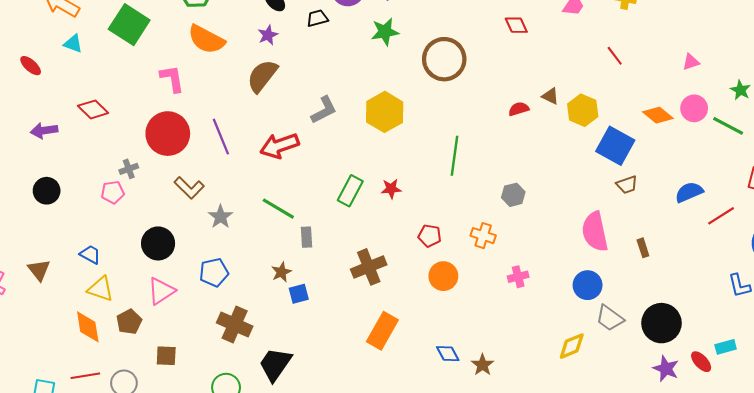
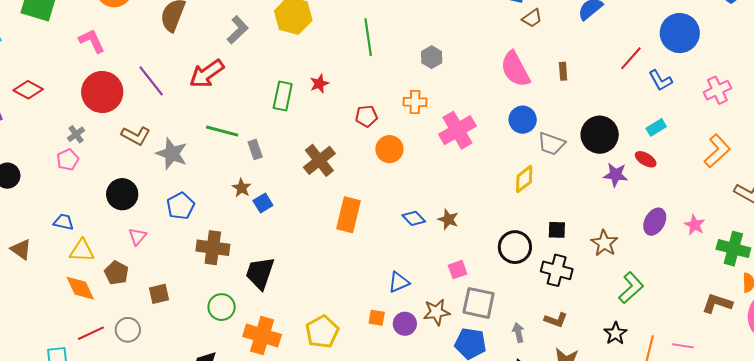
red line: (721, 216) -> (631, 58), moved
gray star: (221, 217) -> (172, 154), size x1.4
brown rectangle: (643, 248) -> (563, 71), turned 30
pink cross: (518, 277) -> (457, 130), size x1.8
pink triangle: (161, 291) -> (137, 236), size x0.7
cyan rectangle: (726, 347) -> (656, 127), moved

